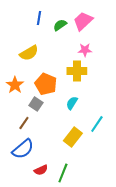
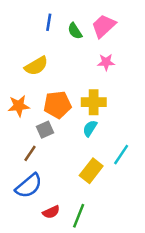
green semicircle: (60, 25) -> (75, 31), turned -88
yellow cross: (77, 71) -> (94, 102), moved
orange pentagon: (46, 84) -> (57, 105), turned -30
orange star: (15, 85) -> (19, 106), turned 30
gray square: (36, 104) -> (45, 130), turned 32

